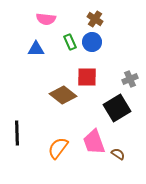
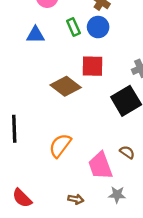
pink trapezoid: (94, 142) -> (100, 166), moved

